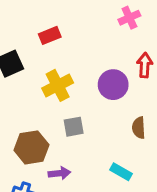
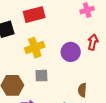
red rectangle: (50, 35) -> (34, 15), size x1.5
brown semicircle: (139, 128) -> (82, 90), moved

